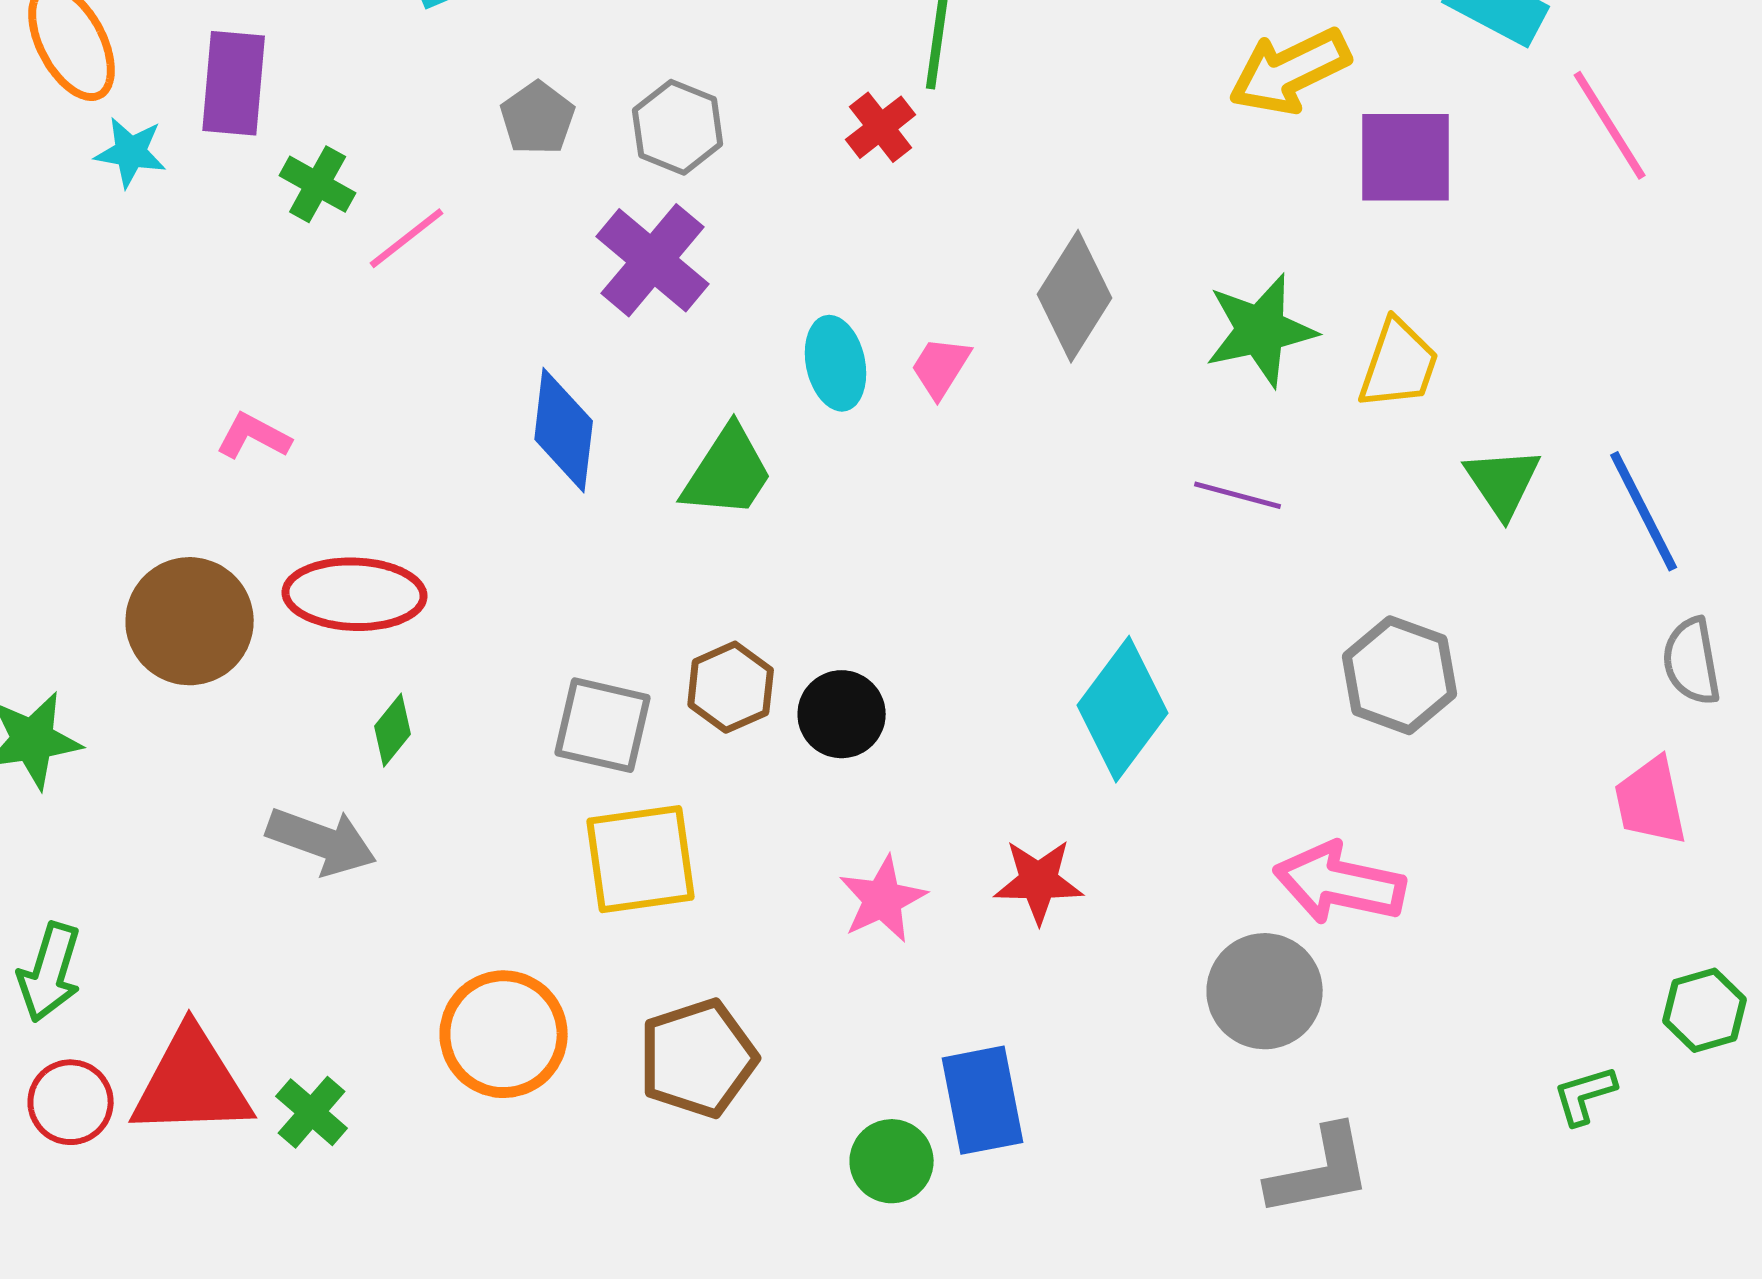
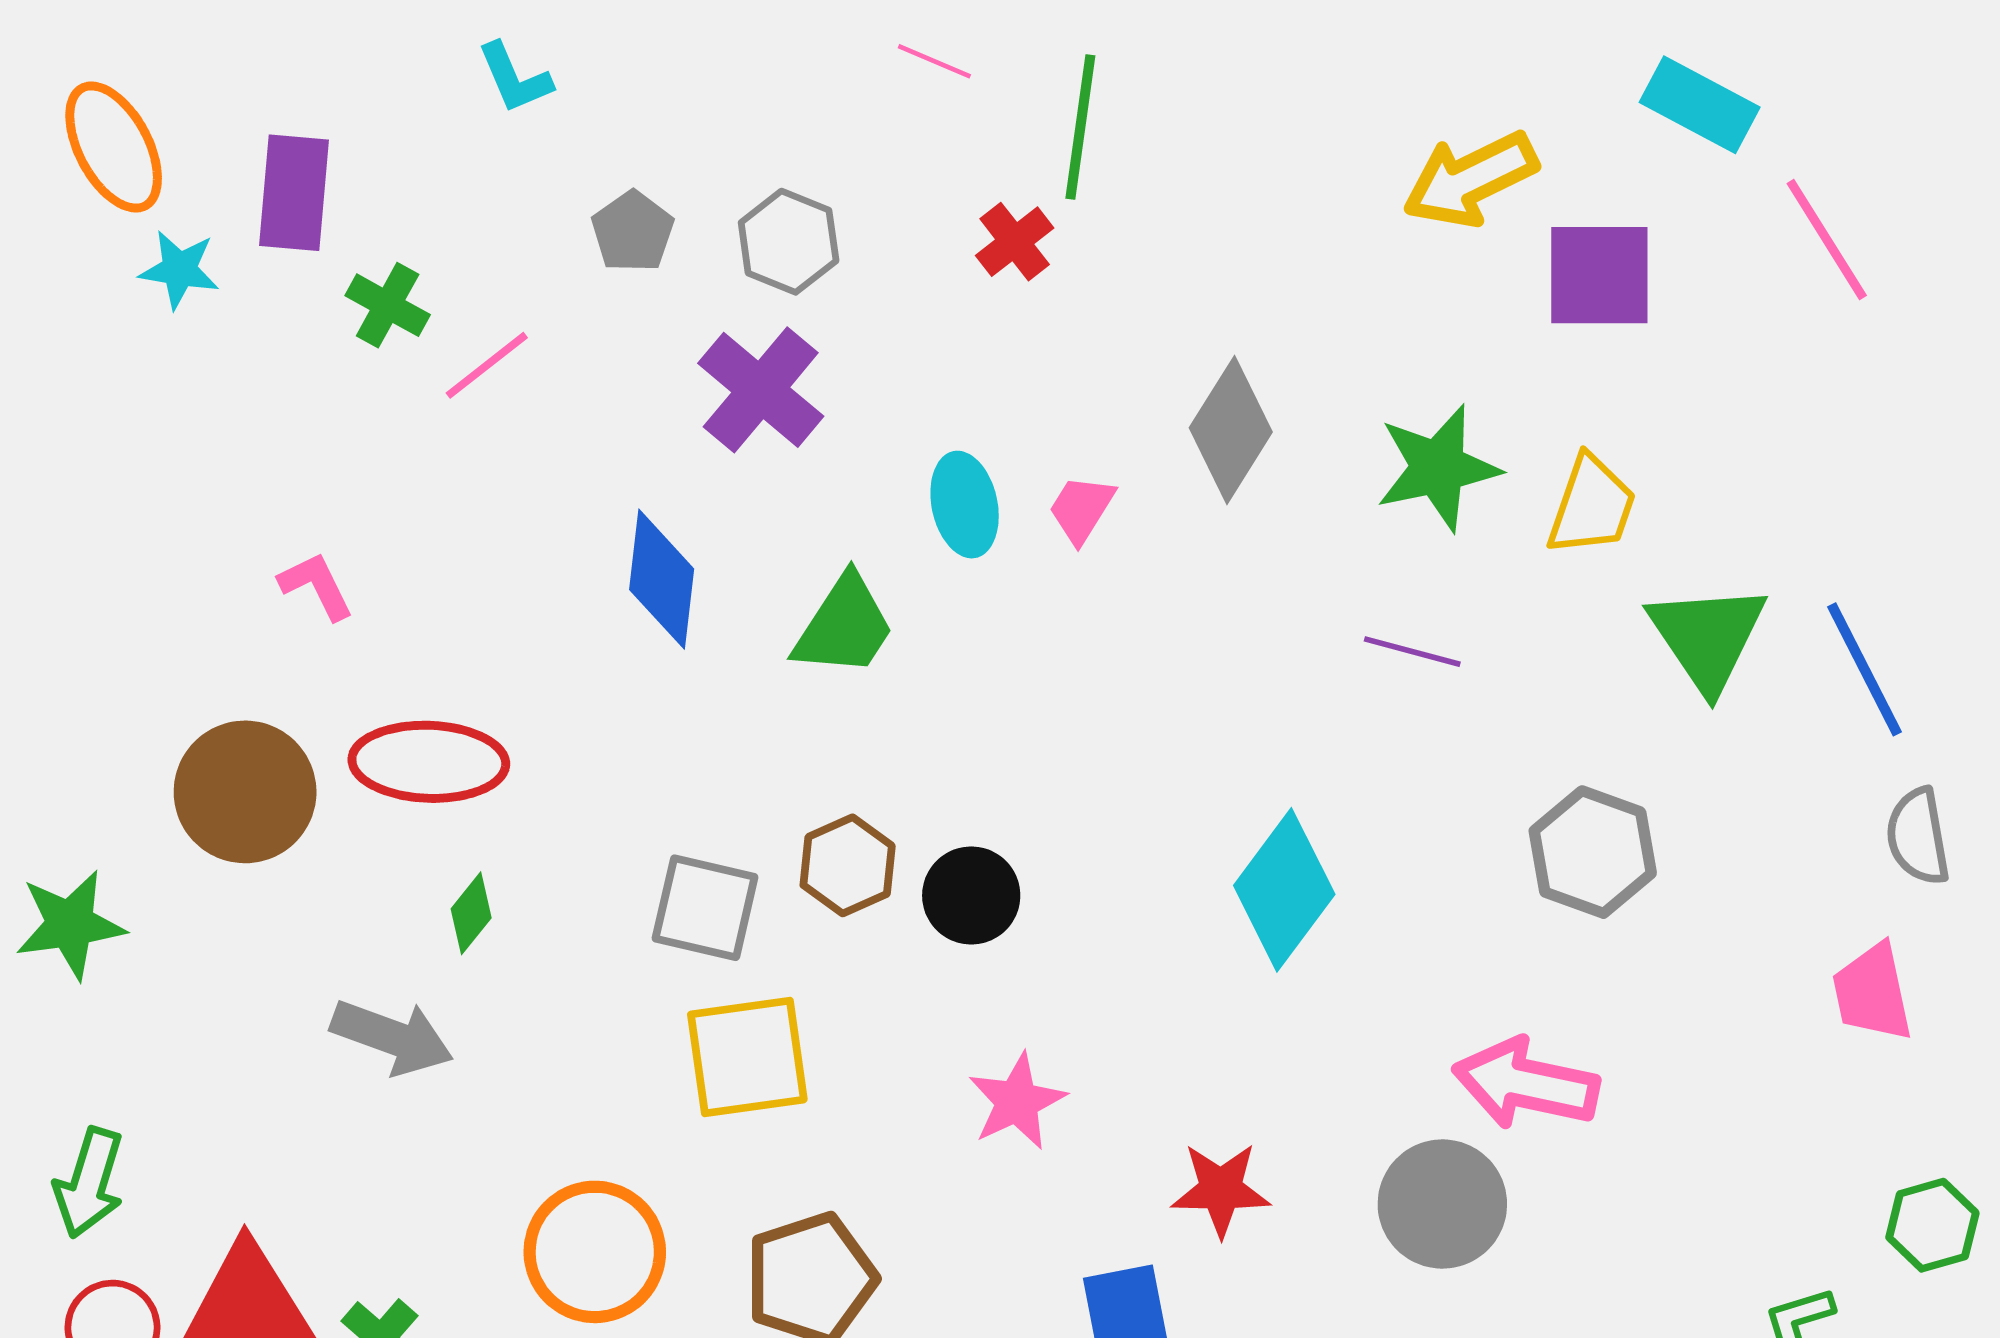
pink L-shape: (254, 436) -> (316, 586), turned 36
green triangle: (1503, 482) -> (1707, 637), size x1.4
red star: (1039, 881) -> (1221, 1190), moved

